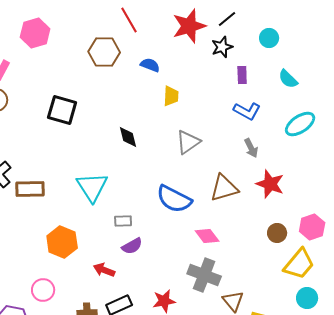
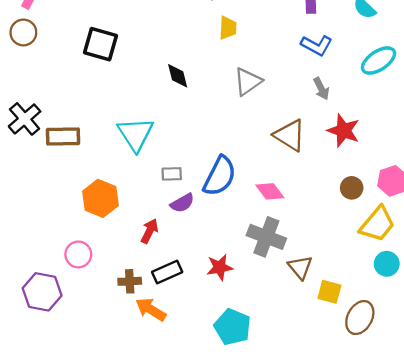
brown triangle: (224, 188) -> (290, 135), turned 48
blue semicircle: (174, 199) -> (220, 176), moved, turned -90
red arrow: (104, 270) -> (150, 231), turned 95

